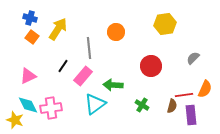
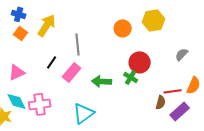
orange circle: (116, 32) -> (123, 28), moved
cyan triangle: (95, 104) -> (84, 113), moved
green cross: (142, 105) -> (131, 77), moved
purple rectangle: (191, 115) -> (180, 111), turned 54

